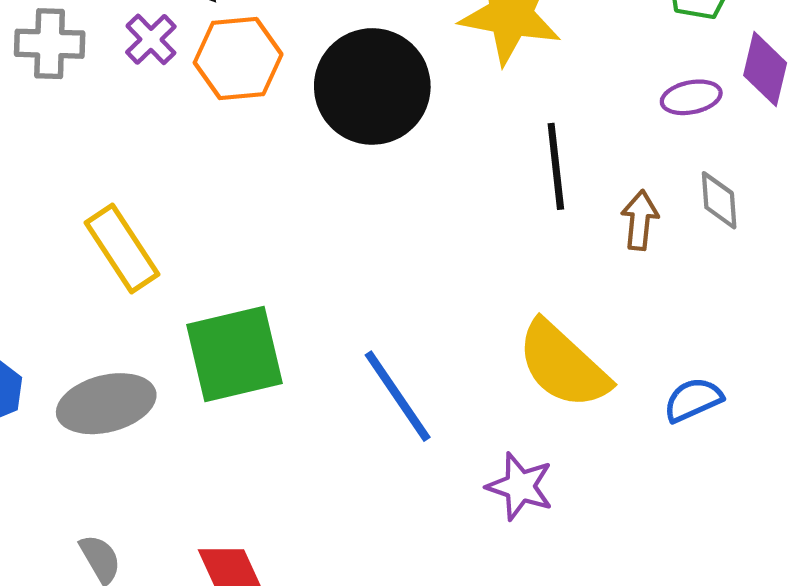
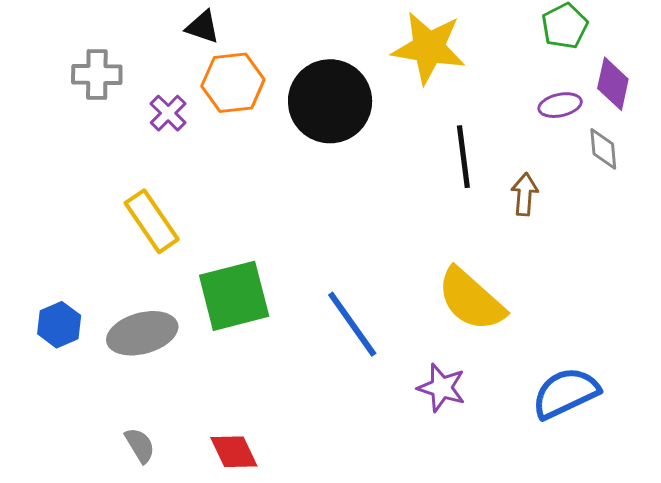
purple cross: (151, 39) -> (168, 113), moved
gray diamond: (719, 200) -> (603, 149), moved
blue semicircle: (693, 400) -> (566, 393), moved, size x1.6

